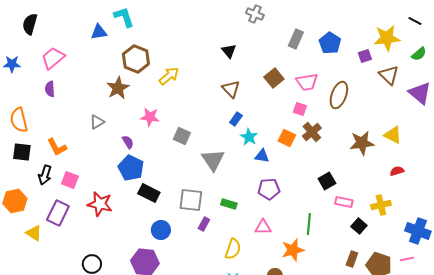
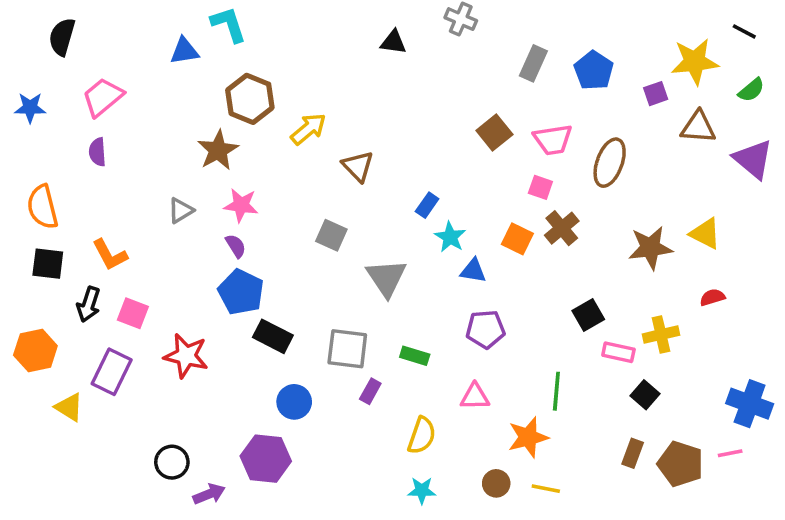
black triangle: (229, 51) -> (393, 42), moved, turned -42
brown triangle: (389, 75) -> (698, 127), turned -40
brown triangle: (231, 89) -> (358, 166), moved
pink star: (150, 117) -> (241, 205), moved
yellow cross: (381, 205) -> (661, 335), moved

